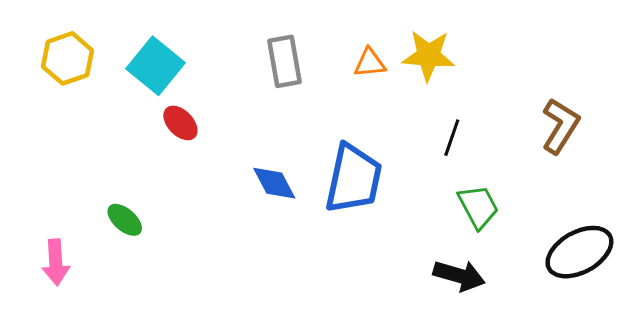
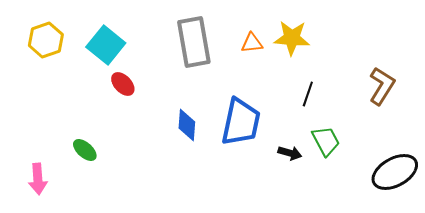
gray rectangle: (285, 61) -> (194, 42), size x1.4
blue diamond: (274, 183) -> (187, 125), turned 32
black arrow: (459, 276) -> (290, 153), moved, size x0.7

